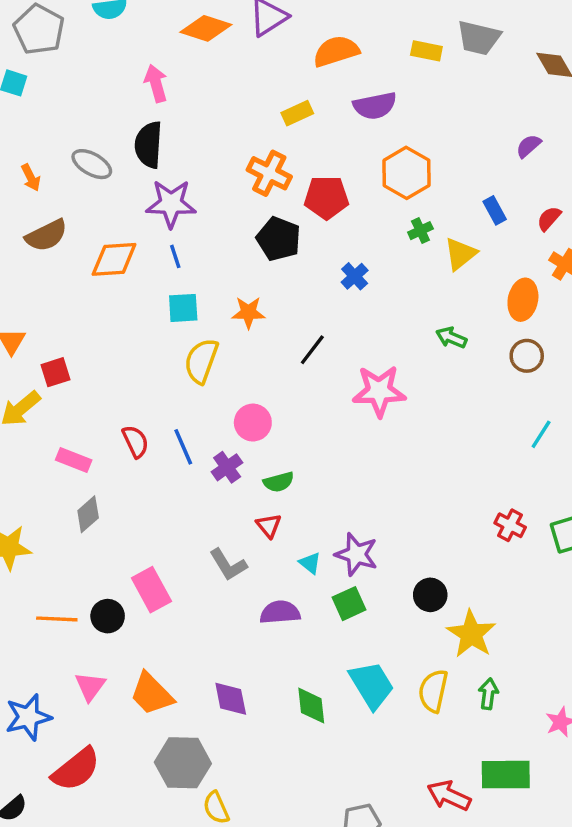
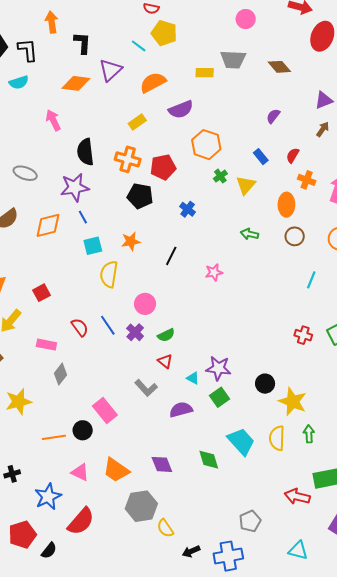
black semicircle: (149, 145) -> (85, 152), moved
red square: (55, 372) -> (42, 293), moved
pink star: (379, 391) -> (214, 272), size x0.6
pink triangle: (90, 686) -> (80, 472), turned -30

